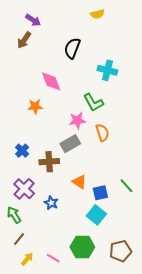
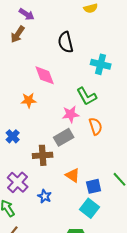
black semicircle: (72, 48) -> (66, 42), turned -35
blue cross: (22, 151) -> (13, 136), moved

